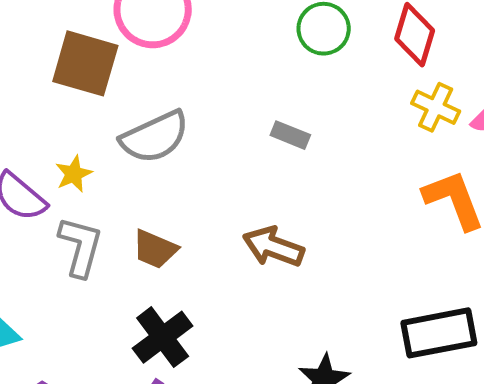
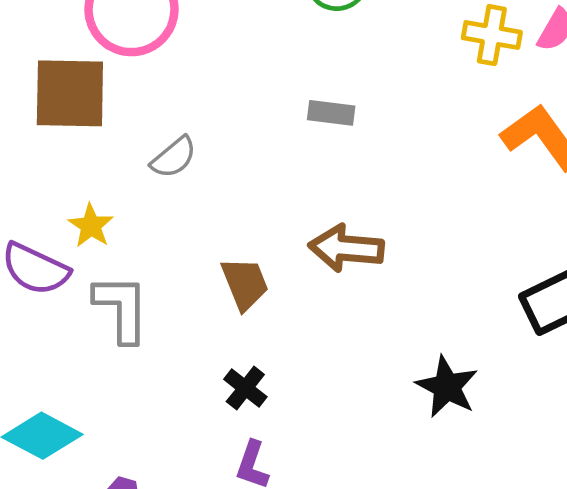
gray semicircle: (155, 137) -> (174, 157), size x0.6
brown trapezoid: (155, 249) -> (245, 284), moved, turned -120
black cross: (163, 337) -> (245, 388), size x0.6

